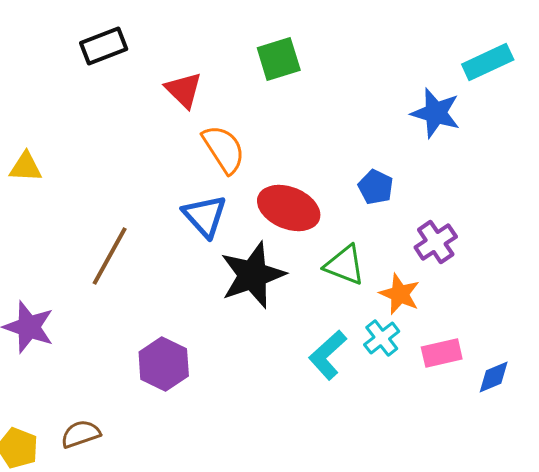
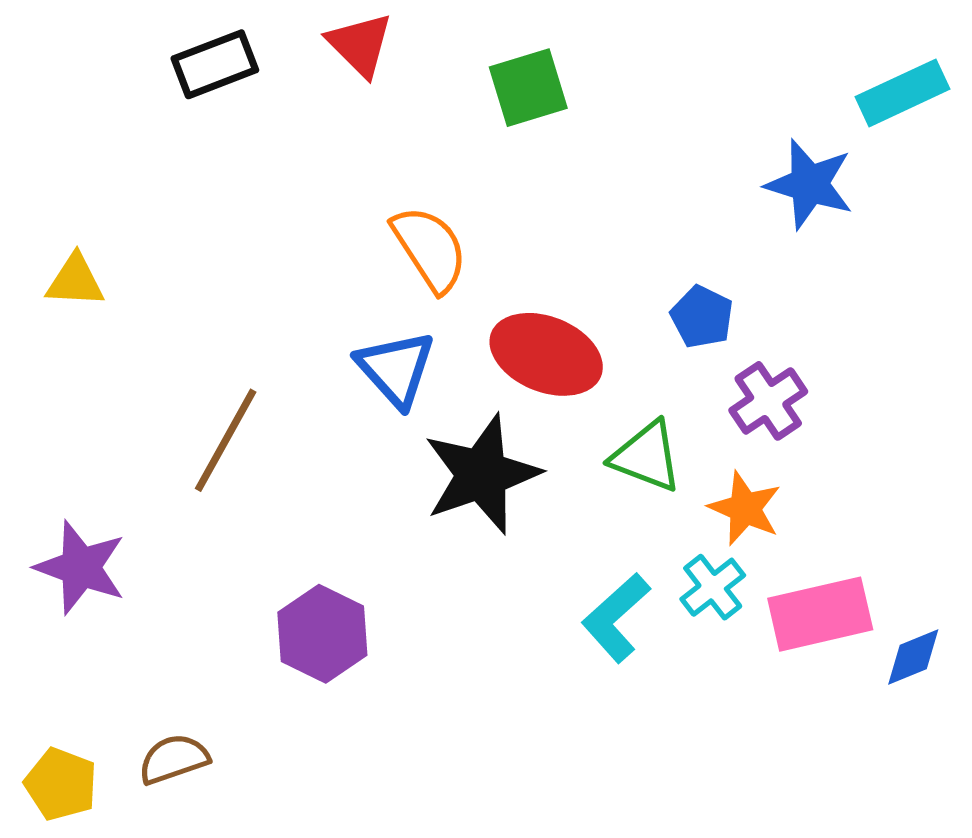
red triangle: (184, 90) -> (360, 45), moved
purple cross: (436, 242) -> (768, 401), moved
pink rectangle: (442, 353) -> (820, 614), size x1.4

